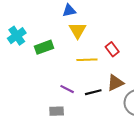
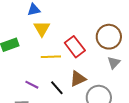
red rectangle: (112, 49) -> (75, 47), size x1.5
black line: (93, 92) -> (57, 88), turned 63

